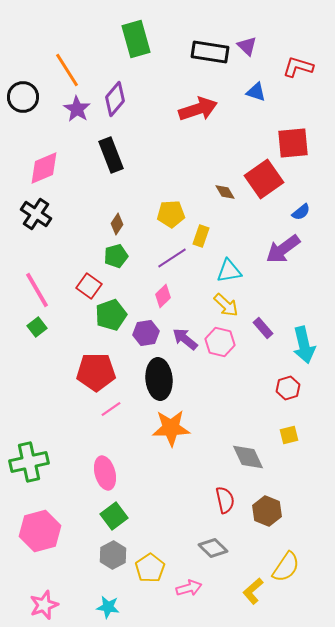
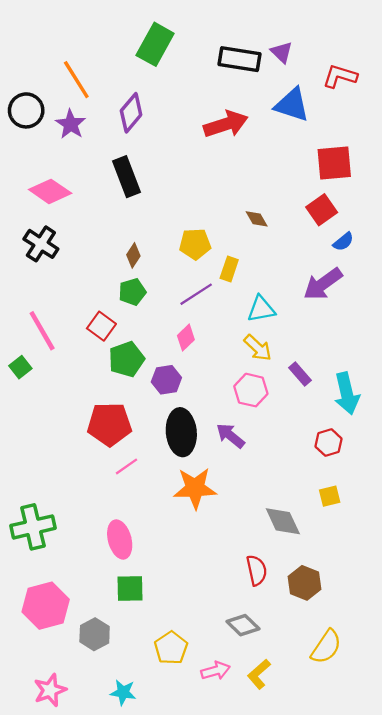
green rectangle: (136, 39) -> (155, 44), turned 45
blue triangle: (256, 92) -> (292, 105), size x1.6
purple star: (77, 109) -> (71, 124), moved
pink diamond: (44, 168) -> (50, 191), turned 57
red square: (264, 179) -> (322, 210), moved, size x0.7
green square: (37, 327) -> (20, 367), moved
purple arrow: (185, 339) -> (230, 436), moved
green square: (114, 516) -> (130, 589), turned 36
gray hexagon: (113, 555) -> (95, 634), moved
yellow L-shape: (253, 591) -> (259, 674), moved

